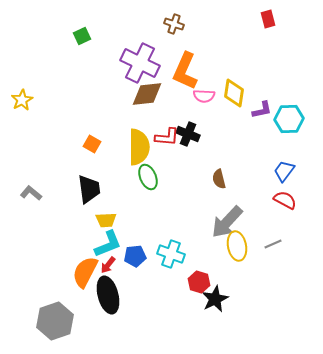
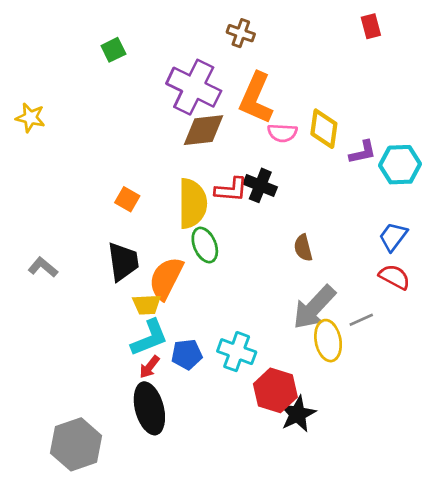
yellow star: (22, 100) -> (30, 118), moved, turned -30
gray line: (273, 244) -> (361, 320), moved
orange semicircle: (85, 272) -> (166, 278), moved
red hexagon: (199, 282) -> (275, 390), size x1.4

